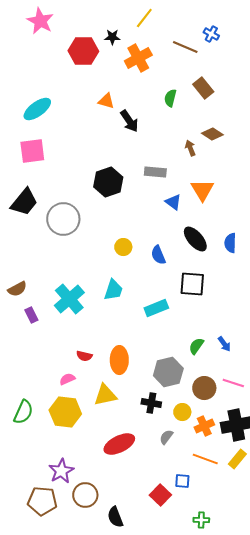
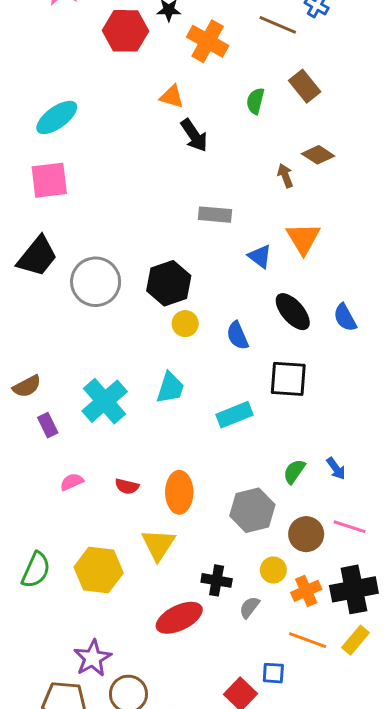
orange cross: (138, 58) -> (208, 41), turned -32
orange triangle: (106, 101) -> (172, 97), moved
gray rectangle: (155, 172) -> (215, 215), moved
black hexagon: (108, 182) -> (169, 283), moved
blue semicircle: (230, 243) -> (345, 318), turned -30
pink semicircle: (67, 379) -> (72, 482), moved
yellow triangle: (105, 395) -> (158, 545), turned -45
black cross: (151, 403) -> (217, 580), moved

